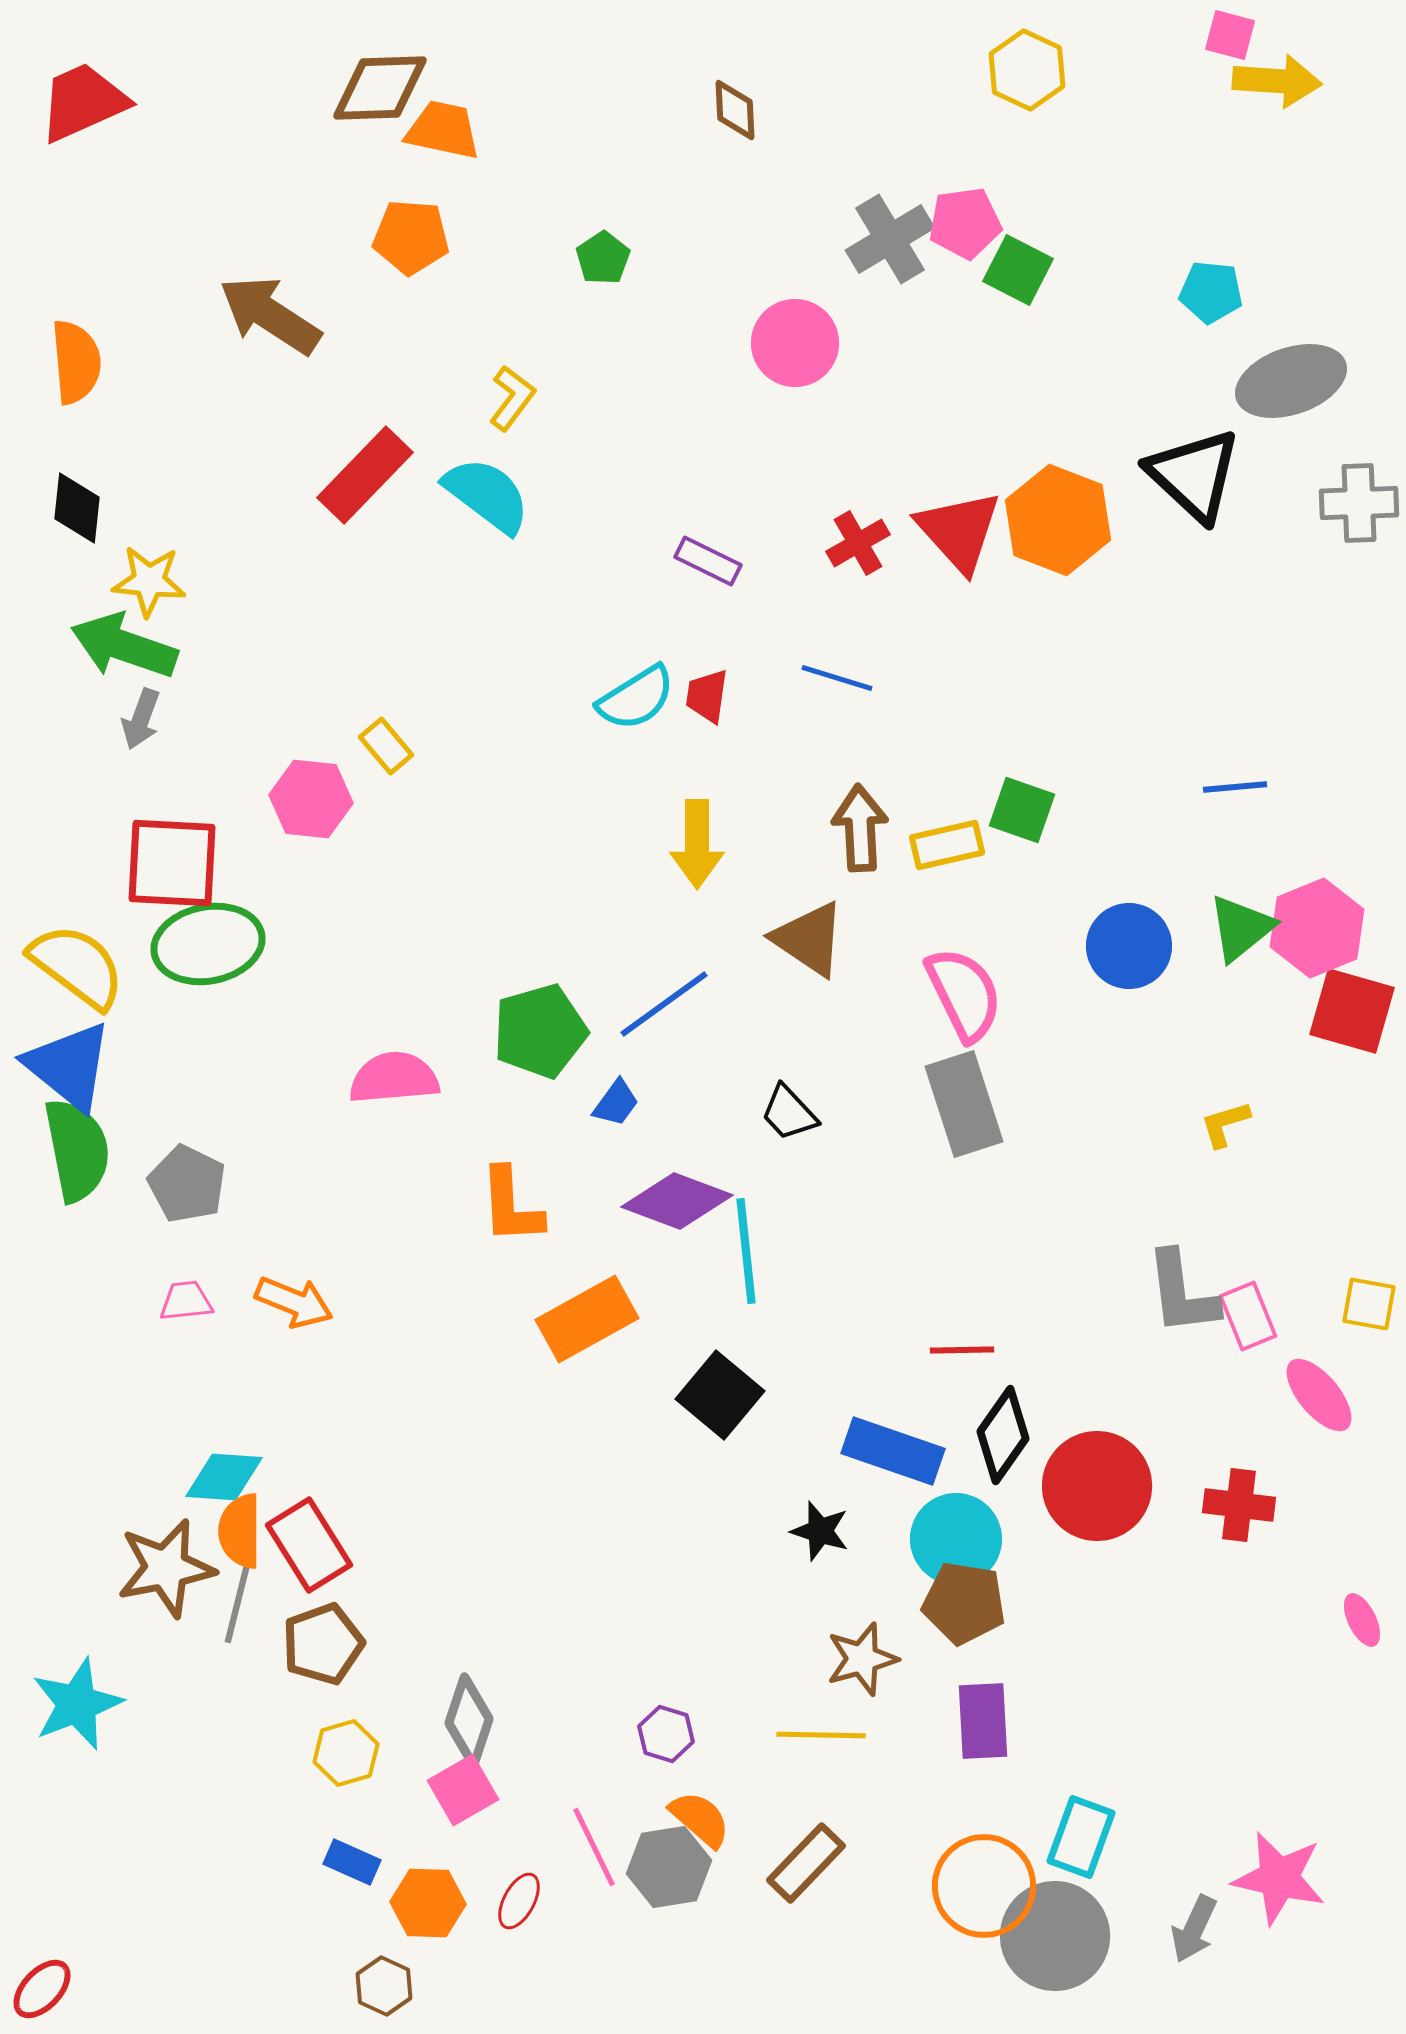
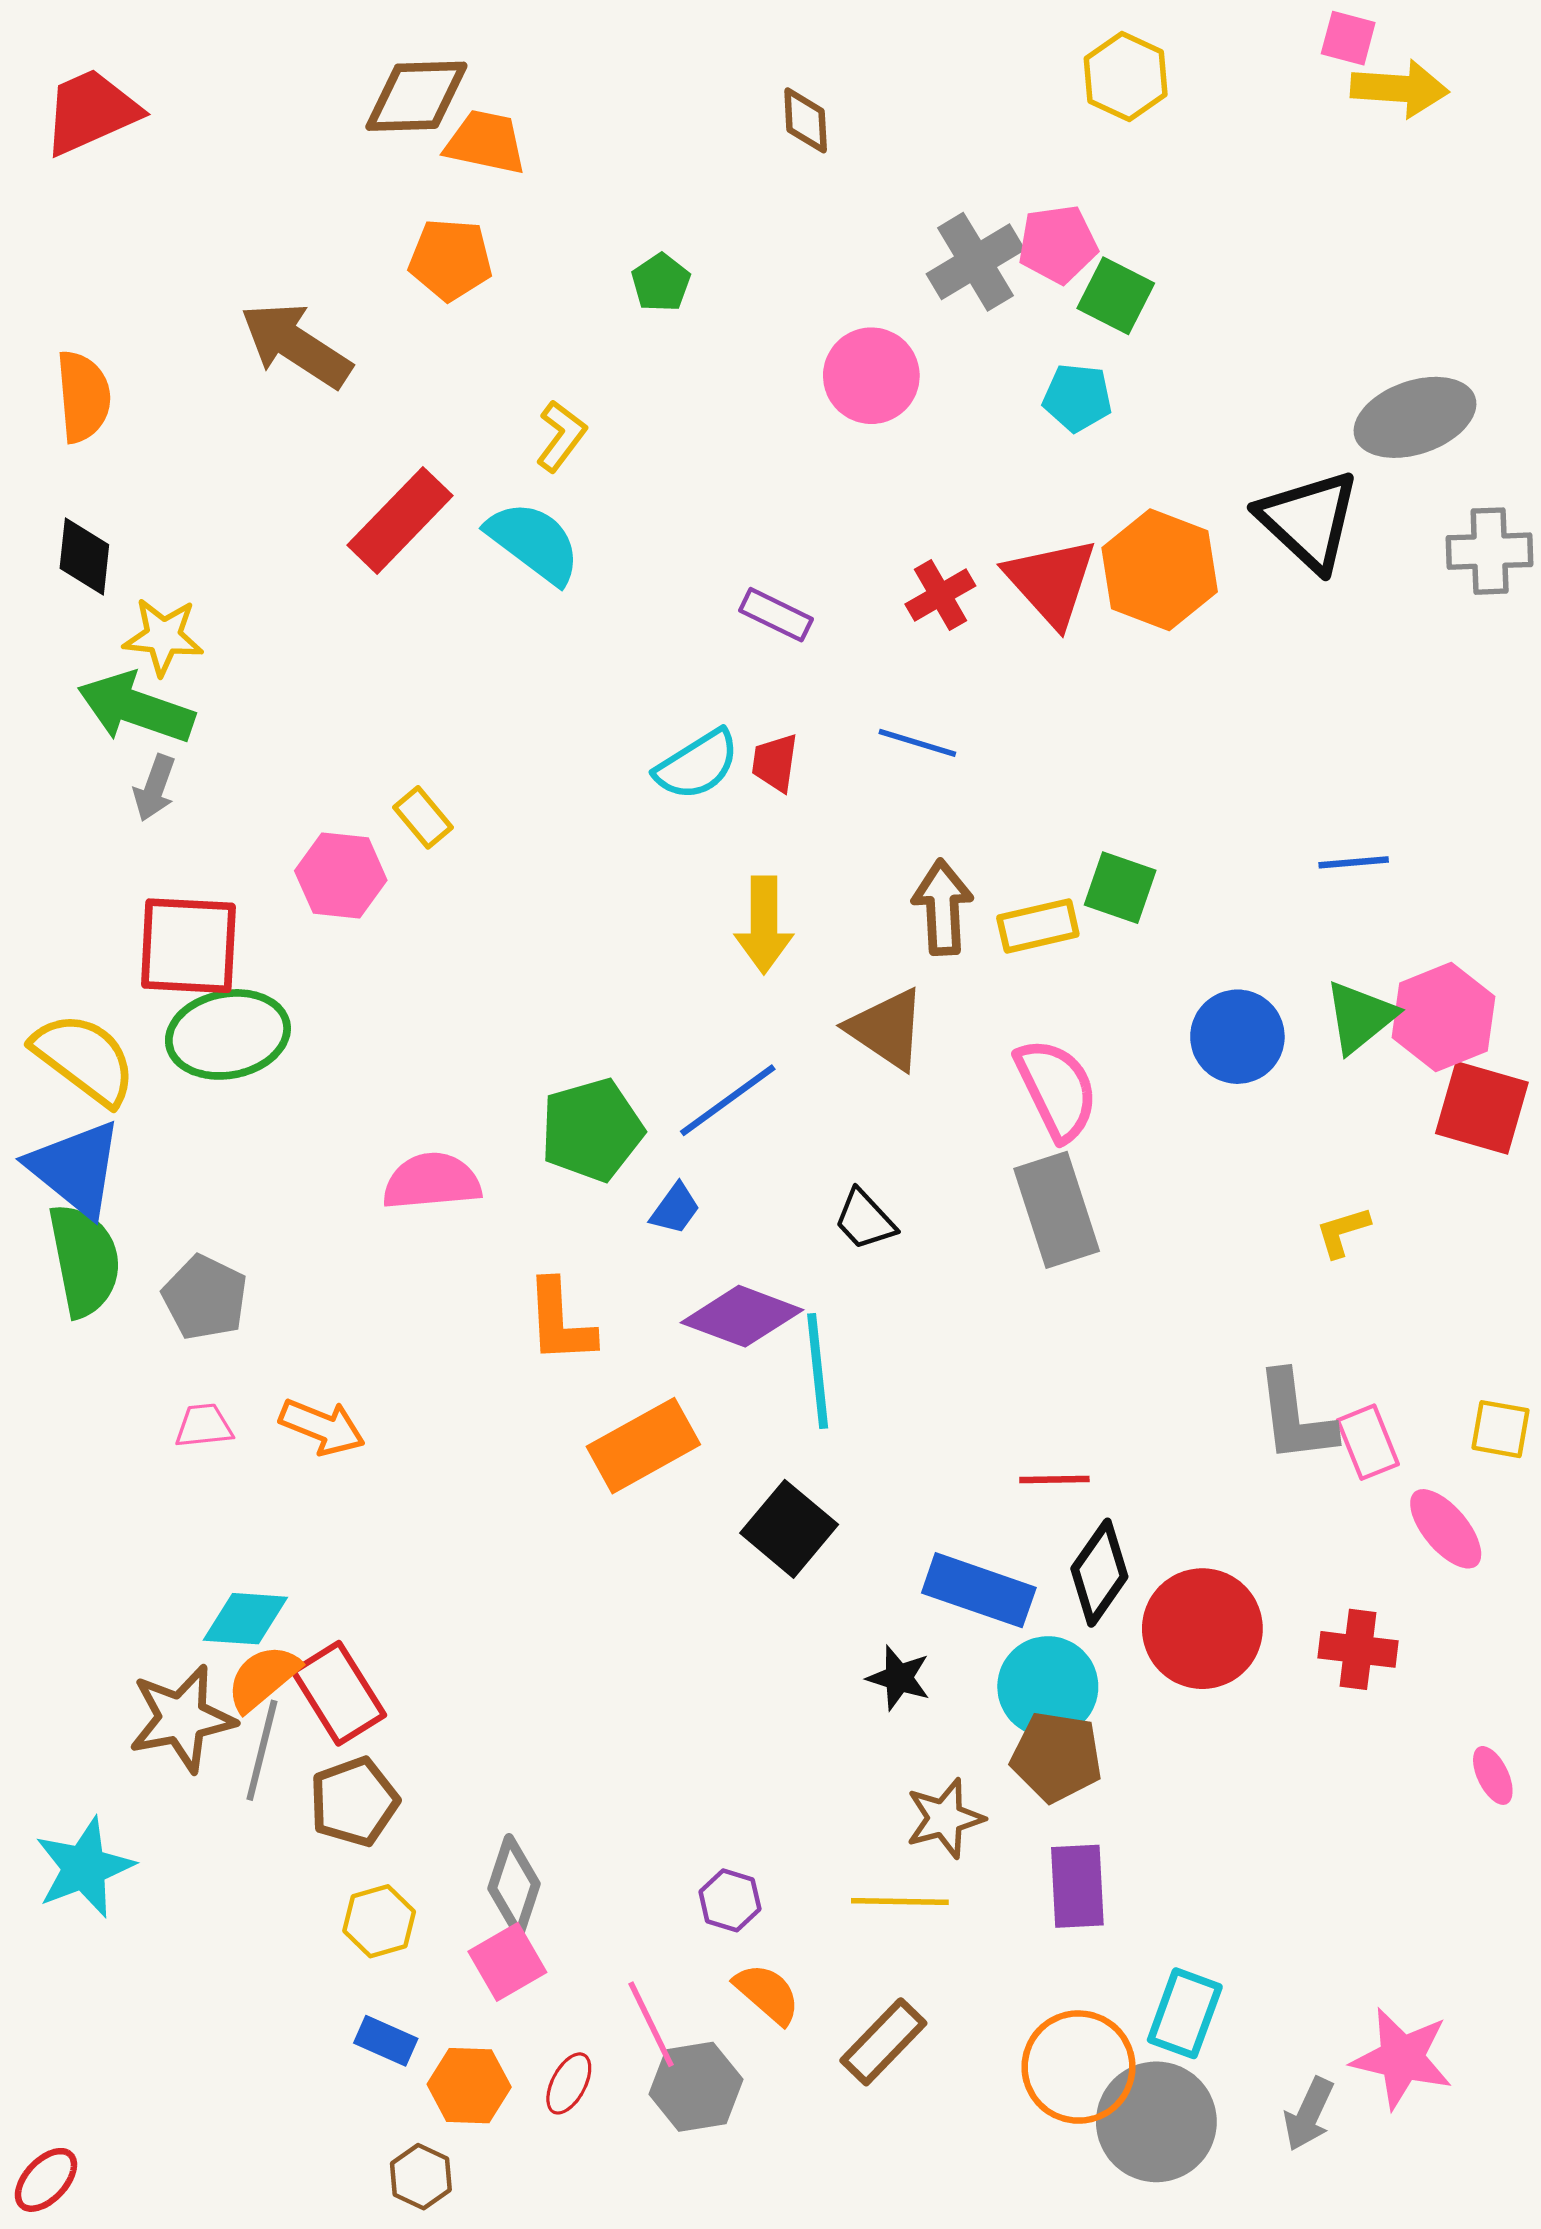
cyan pentagon: (1211, 292) -> (1077, 398), moved
orange semicircle: (240, 1531) -> (263, 1678), turned 50
gray hexagon: (669, 1867) -> (696, 2087), moved

